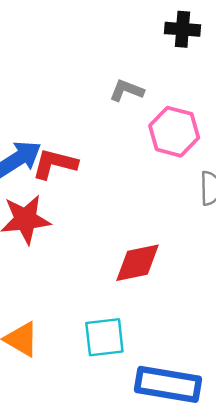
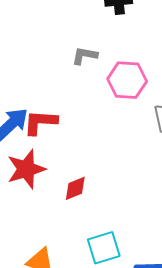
red diamond: (138, 263) -> (75, 188), moved, size x0.7

